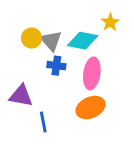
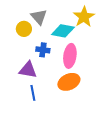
yellow star: (110, 22) -> (84, 17), size x1.5
gray triangle: (51, 41) -> (39, 17), moved
purple triangle: (21, 96) -> (28, 70), moved

